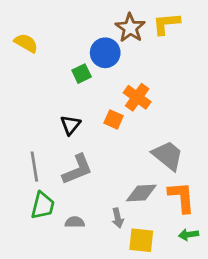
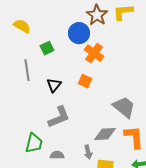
green square: (82, 74) -> (47, 48), moved
orange cross: (137, 97) -> (94, 53), moved
gray line: (34, 167) -> (27, 70), moved

